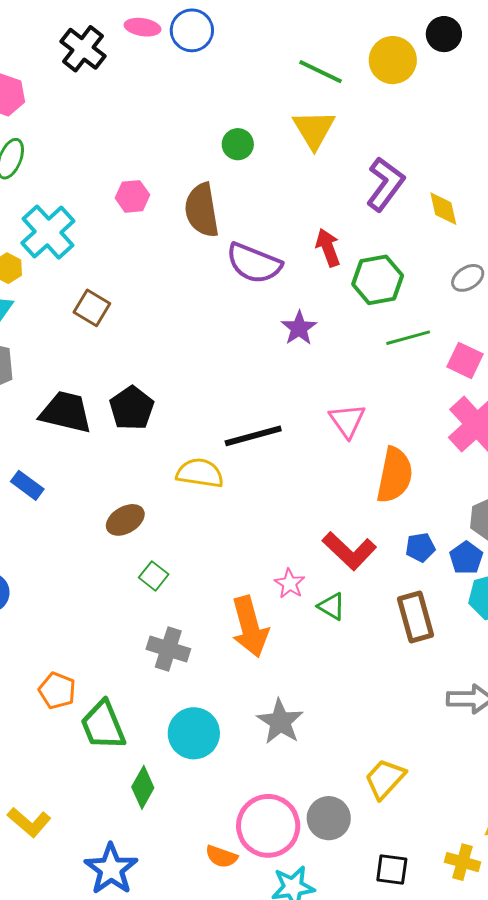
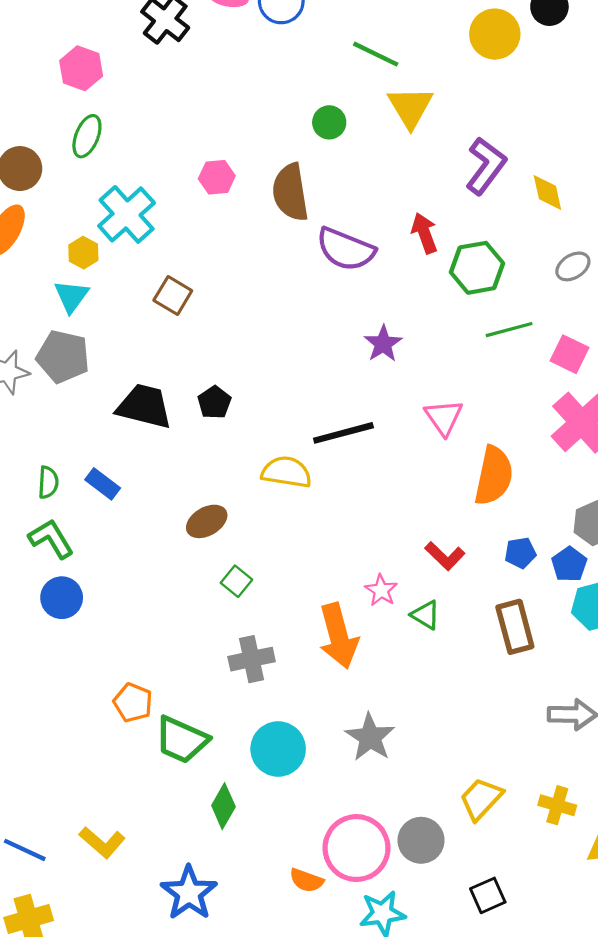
green line: (320, 72) -> (376, 54), moved
purple star: (299, 328) -> (383, 344), moved
black pentagon: (132, 408) -> (214, 402), size x0.7
red L-shape: (349, 551) -> (445, 556), size x0.7
gray cross: (168, 649) -> (252, 659), turned -30
green trapezoid: (103, 725) -> (181, 740), turned -44
yellow cross: (463, 862) -> (557, 805), moved
black square: (392, 870) -> (488, 895), turned -32

